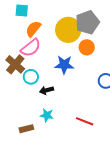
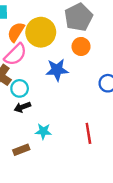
yellow circle: (68, 30) -> (41, 32), moved
black arrow: (47, 90) -> (22, 107), moved
red line: (85, 121) -> (88, 133), turned 66

